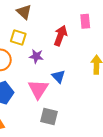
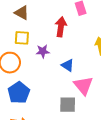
pink triangle: (38, 89) -> (83, 86), moved

